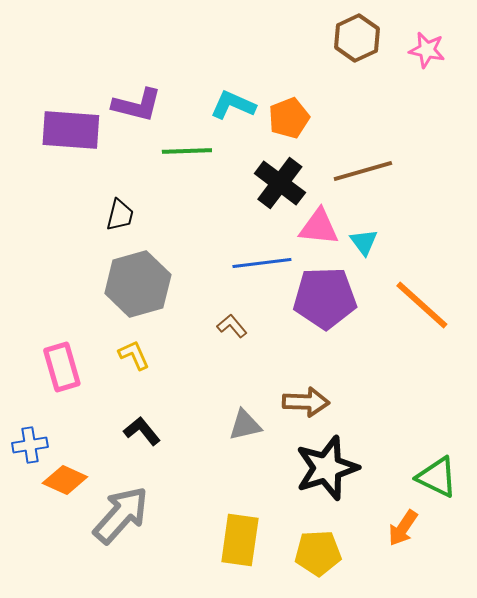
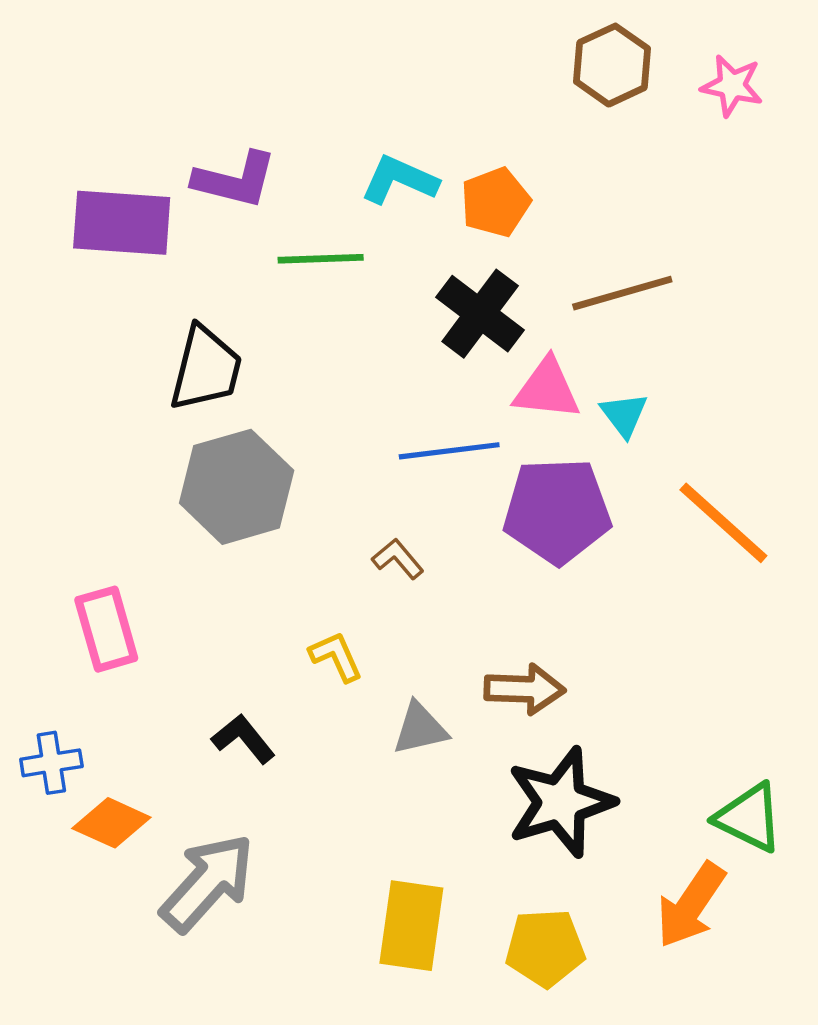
black trapezoid: (120, 215) -> (206, 368), size x1.6
yellow L-shape: (134, 355) -> (336, 657), moved
orange arrow: (403, 528) -> (691, 905), size x1.4

